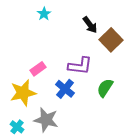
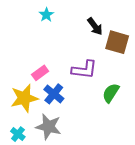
brown square: (111, 40) -> (117, 42), turned -30
blue cross: (65, 89) -> (54, 94), moved

